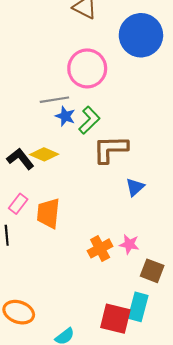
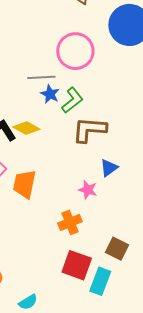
pink star: (129, 244) -> (88, 190), moved
red square: (115, 319) -> (77, 265), moved

